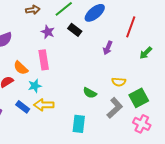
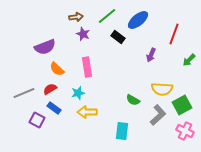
purple star: (48, 32) -> (83, 34), moved
orange semicircle: (21, 68) -> (57, 69), moved
yellow semicircle: (119, 82) -> (162, 89), size x1.5
blue rectangle: (23, 107) -> (54, 108), moved

